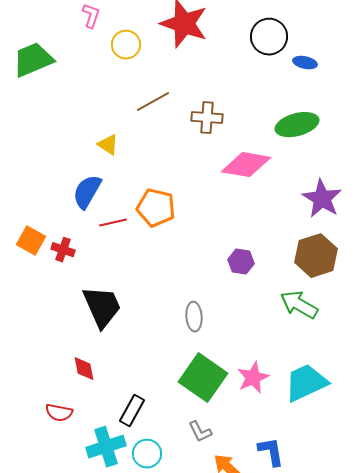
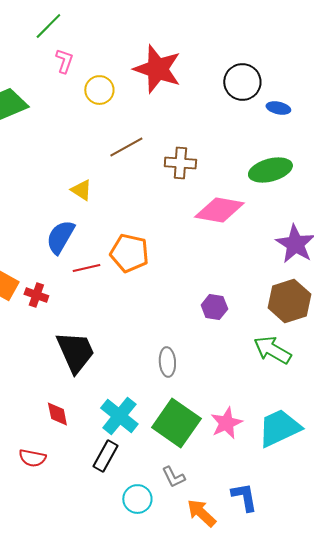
cyan cross: (106, 447) -> (119, 416), moved, turned -33
cyan circle: (147, 454) -> (137, 499), moved

